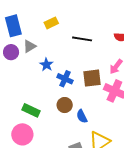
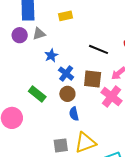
black line: (82, 39) -> (98, 49), moved
brown circle: (65, 105) -> (67, 94), moved
green rectangle: (31, 110) -> (37, 94), moved

